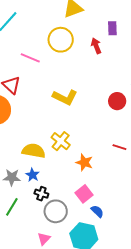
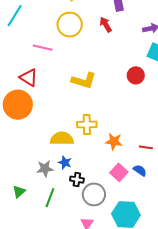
yellow cross: (61, 141) -> (87, 124), turned -30
red line: (119, 147) -> (146, 147), moved
blue semicircle: (97, 211) -> (140, 170), moved

